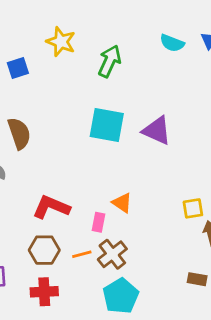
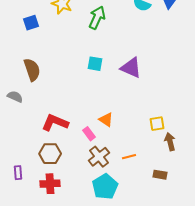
cyan square: (107, 125) -> (95, 64), size x0.6
pink rectangle: (98, 222) -> (89, 134), turned -48
orange line: (82, 254) -> (129, 157), moved

